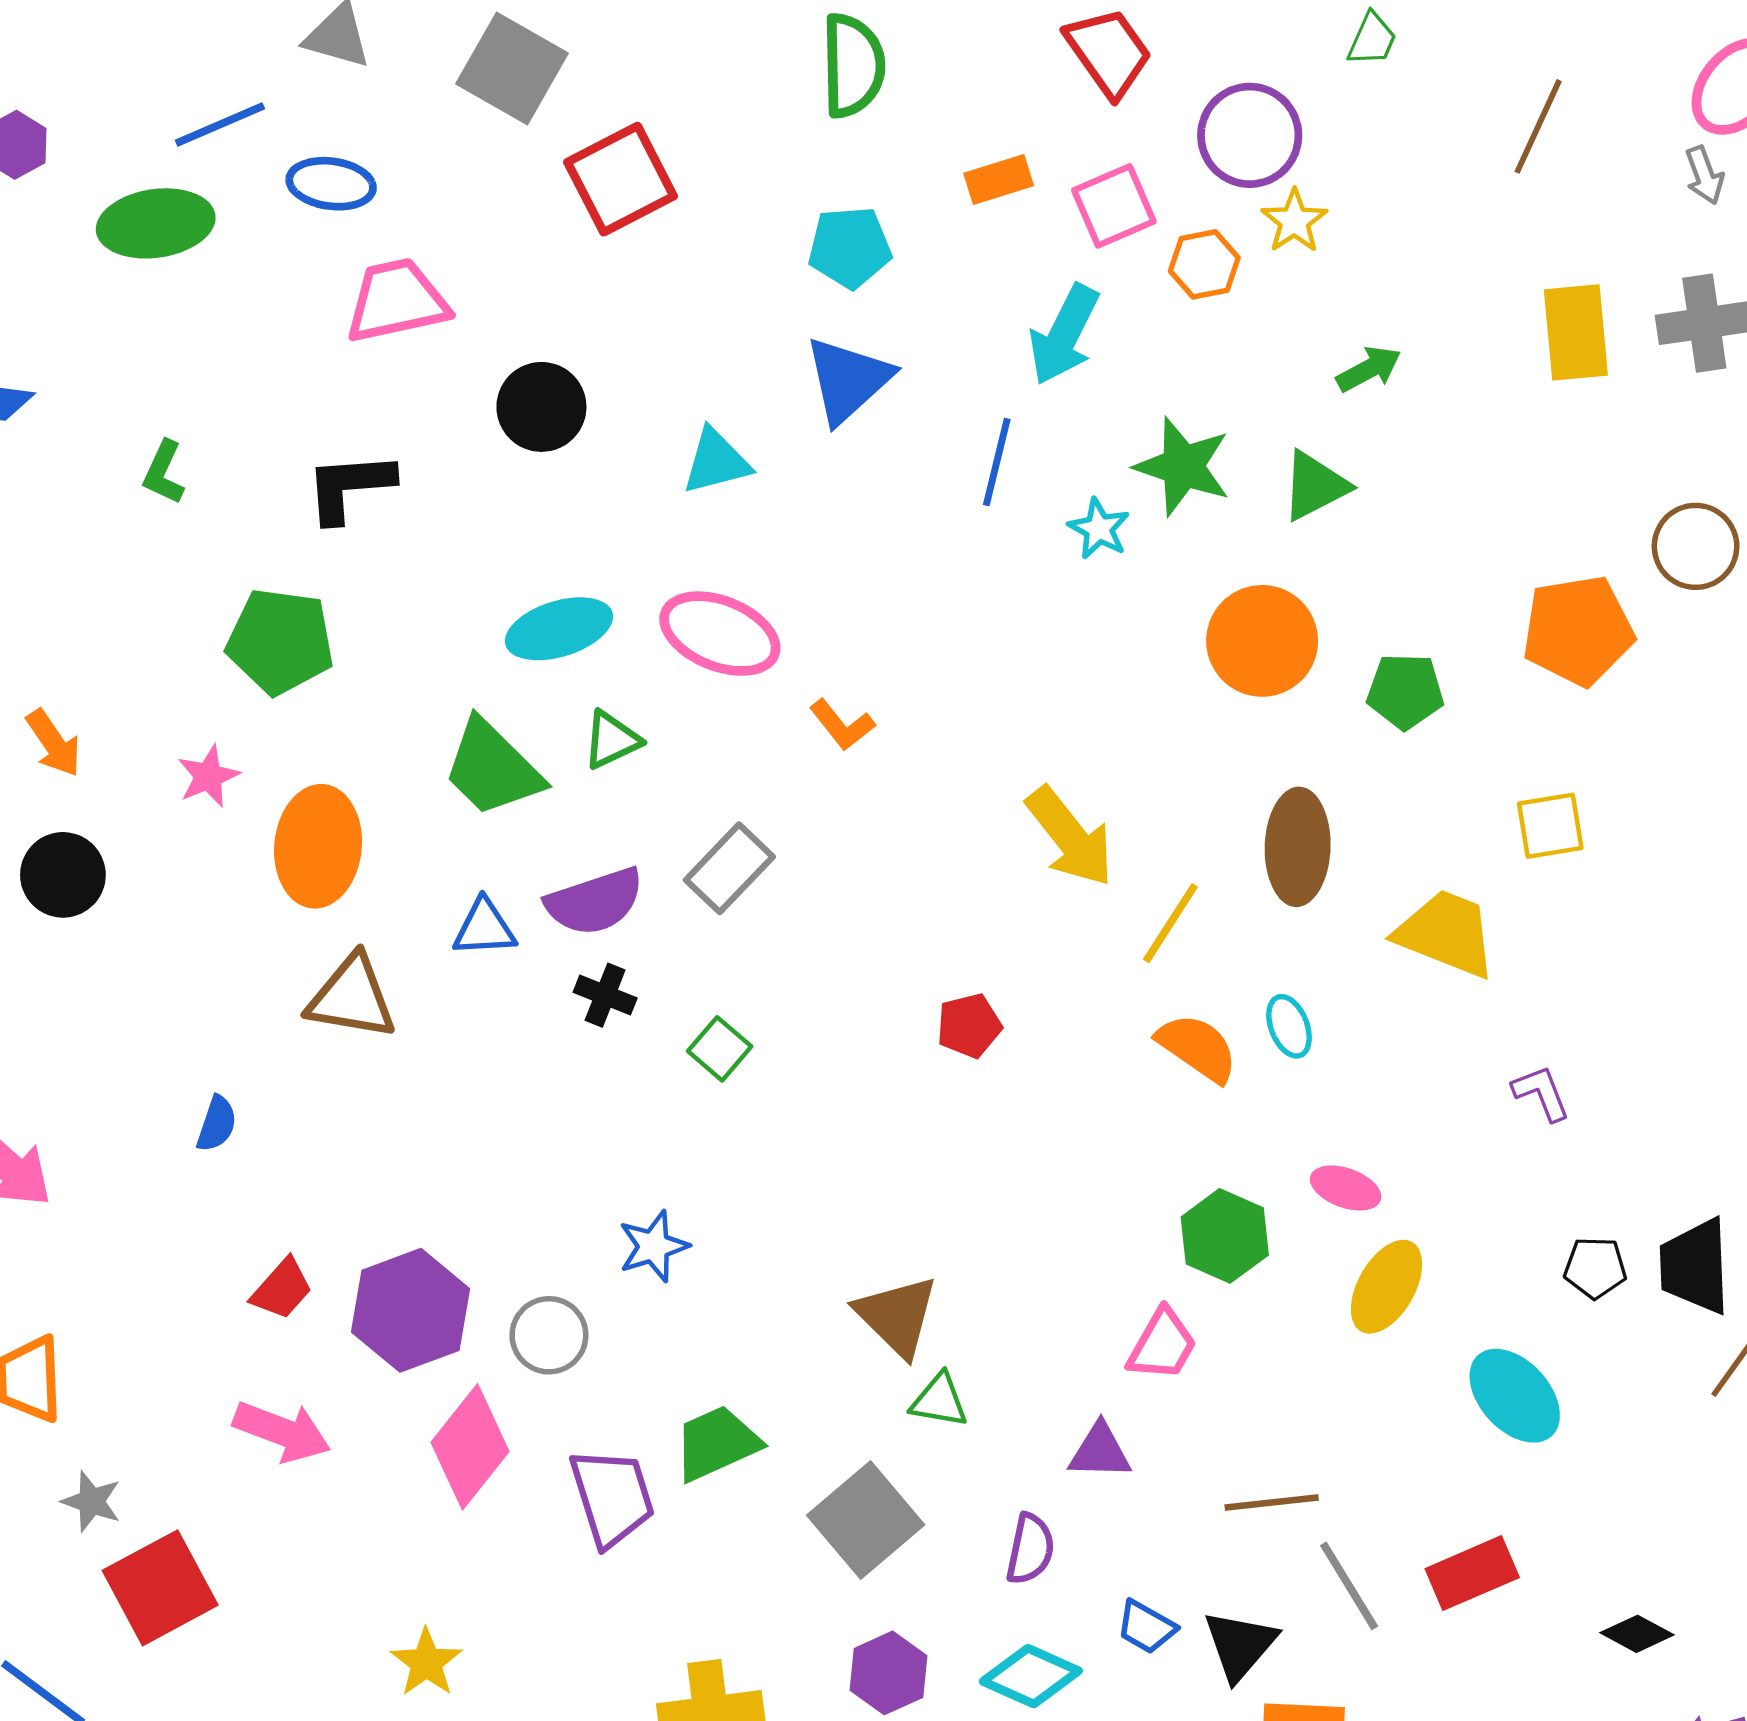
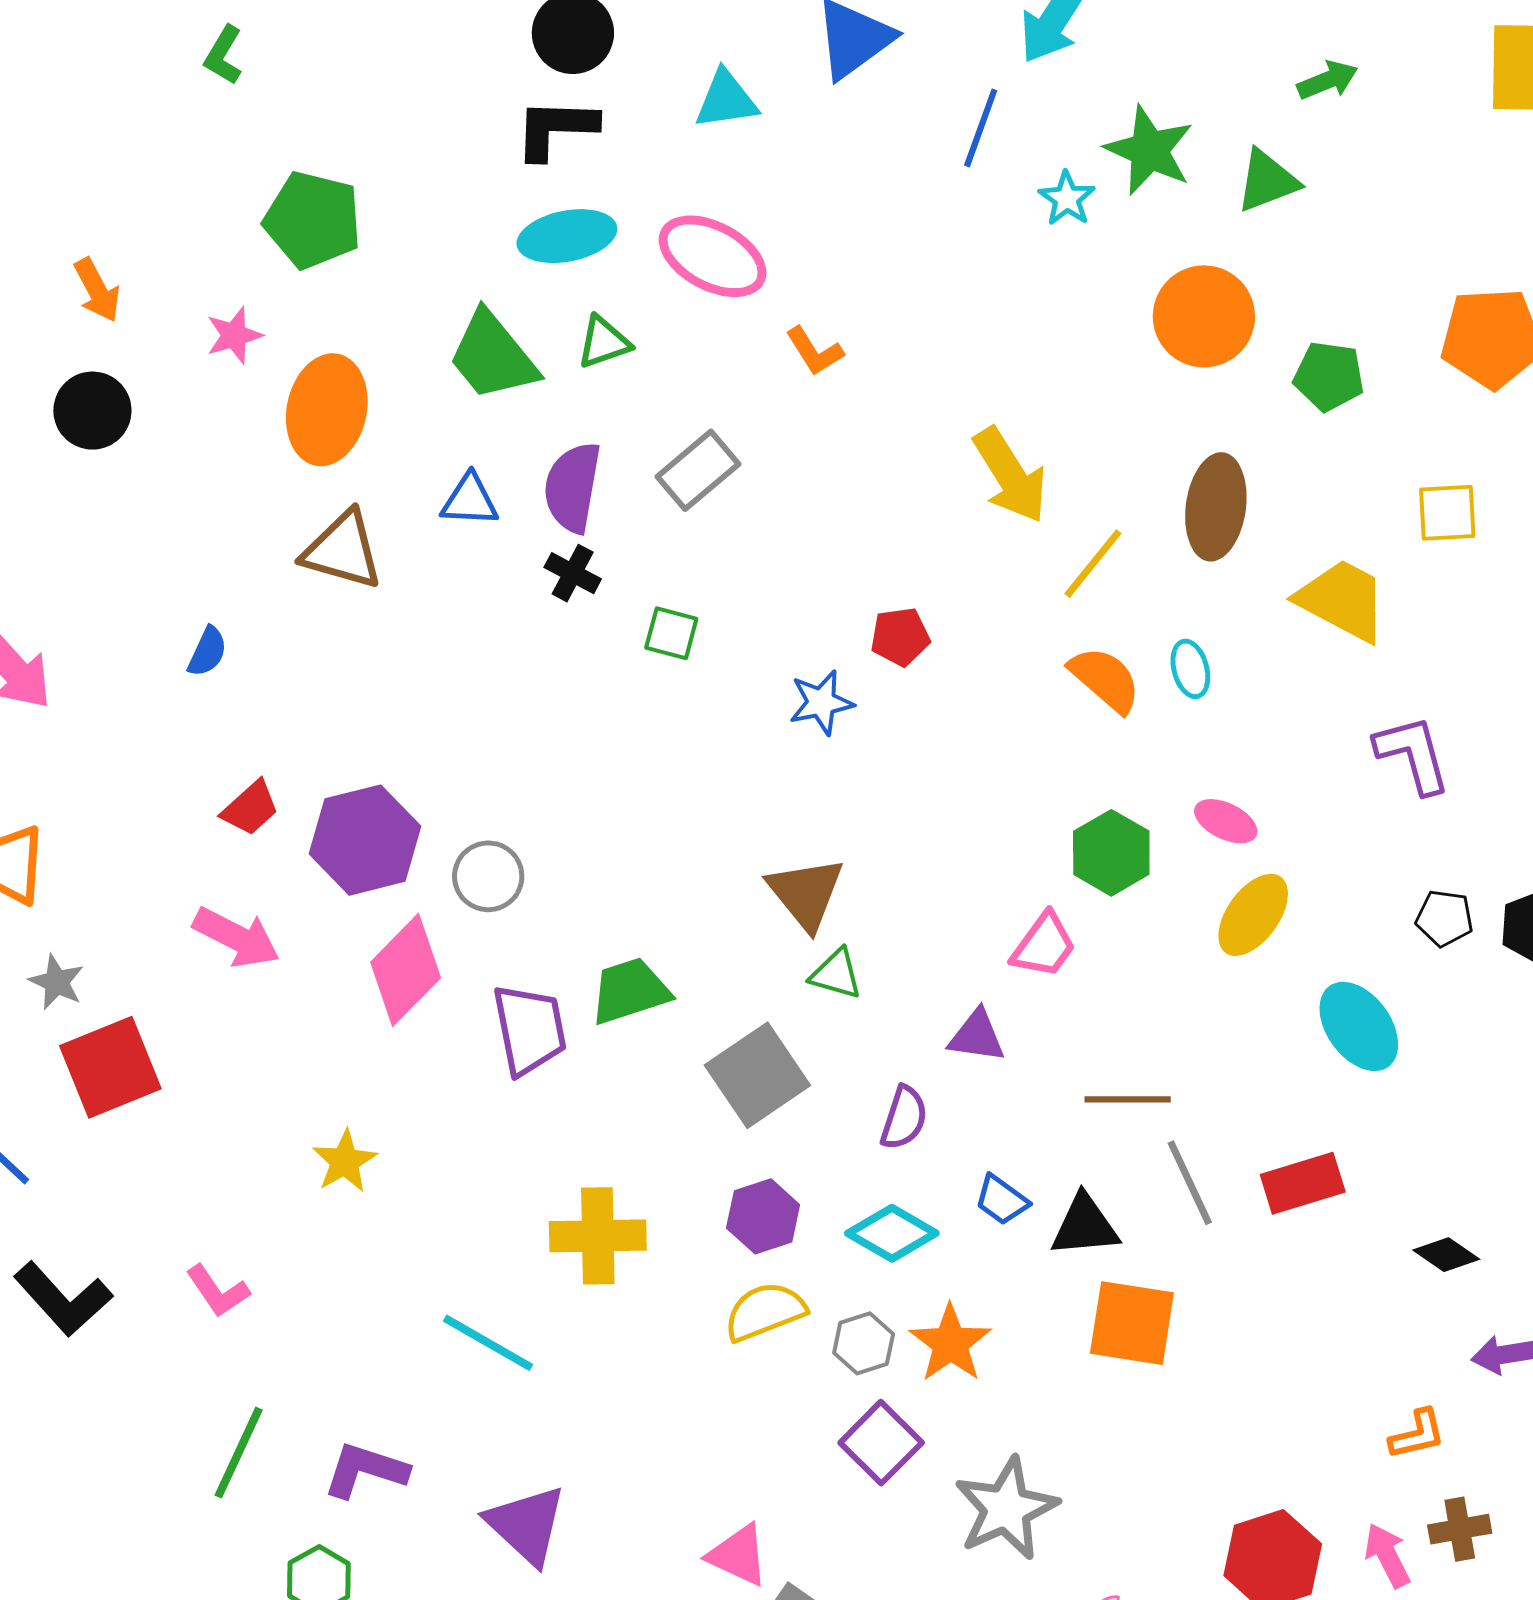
black L-shape: (350, 487) -> (556, 129), moved
purple semicircle: (595, 902) -> (572, 487), turned 112
green square: (720, 1049) -> (671, 633), turned -32
purple L-shape: (1541, 1093) -> (1413, 754), size x1.5
blue star: (653, 1246) -> (821, 702), moved
black triangle: (1240, 1645) -> (1085, 1226), turned 38

